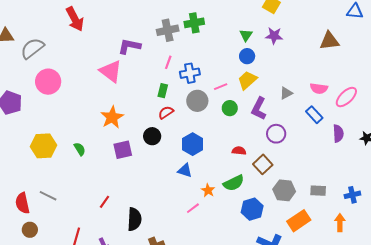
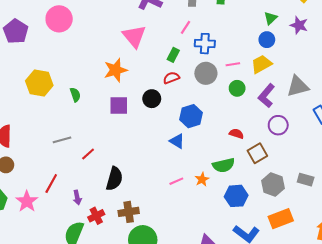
pink triangle: (111, 71) -> (134, 36), moved
gray triangle: (286, 93) -> (298, 86), size x1.6
orange star: (208, 190) -> (202, 179), moved
gray rectangle: (318, 191) -> (306, 180), moved
gray line: (48, 196) -> (62, 140), moved, turned -54

